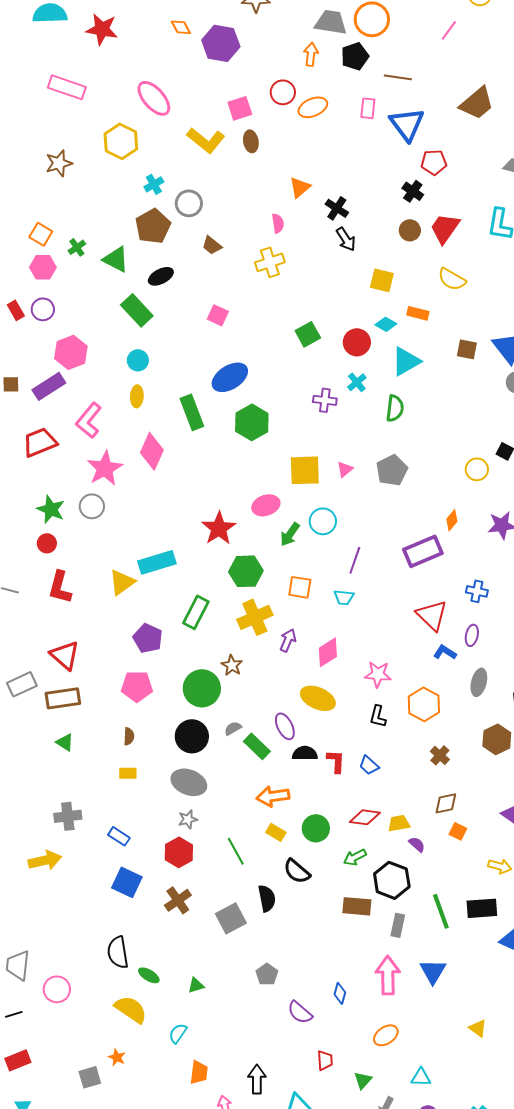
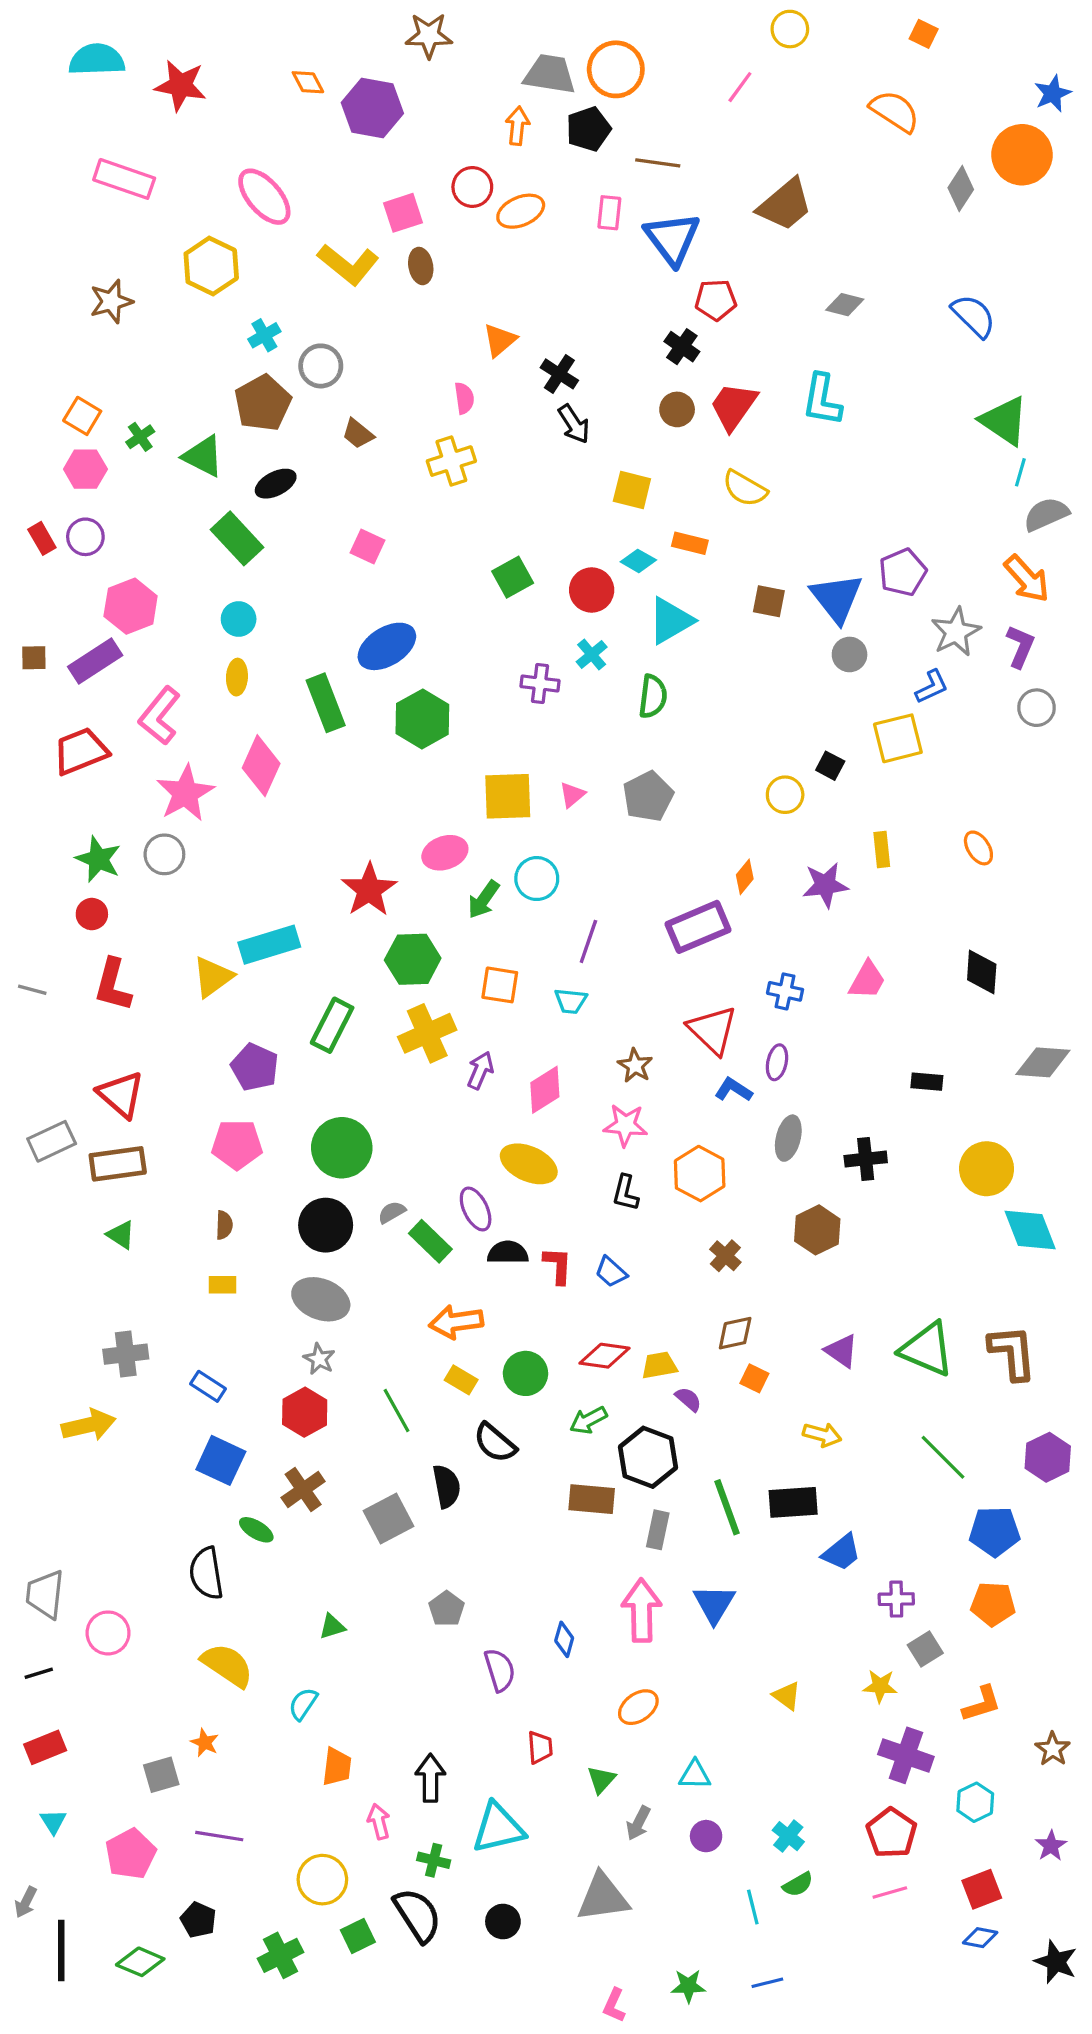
brown star: (232, 665) -> (635, 1066), moved
gray star: (188, 819) -> (319, 1359), turned -30
green ellipse: (149, 975) -> (256, 1530), moved
purple semicircle: (300, 1012) -> (500, 1670), turned -148

